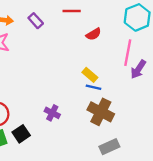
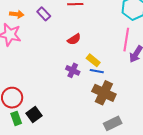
red semicircle: (94, 34) -> (74, 39), moved
purple cross: (52, 113) -> (73, 70), moved

